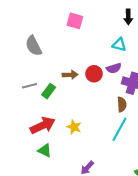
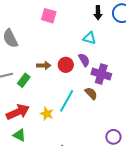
purple semicircle: (114, 68) -> (84, 60), turned -104
brown semicircle: (122, 104) -> (91, 93), turned -40
cyan line: (119, 129) -> (67, 101), moved

